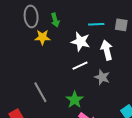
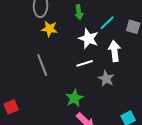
green arrow: (55, 20) -> (79, 12), moved
cyan line: (96, 24) -> (107, 23), turned -49
gray line: (40, 92) -> (42, 65), moved

